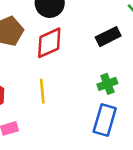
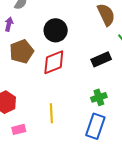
yellow line: (42, 91) -> (51, 113), moved

